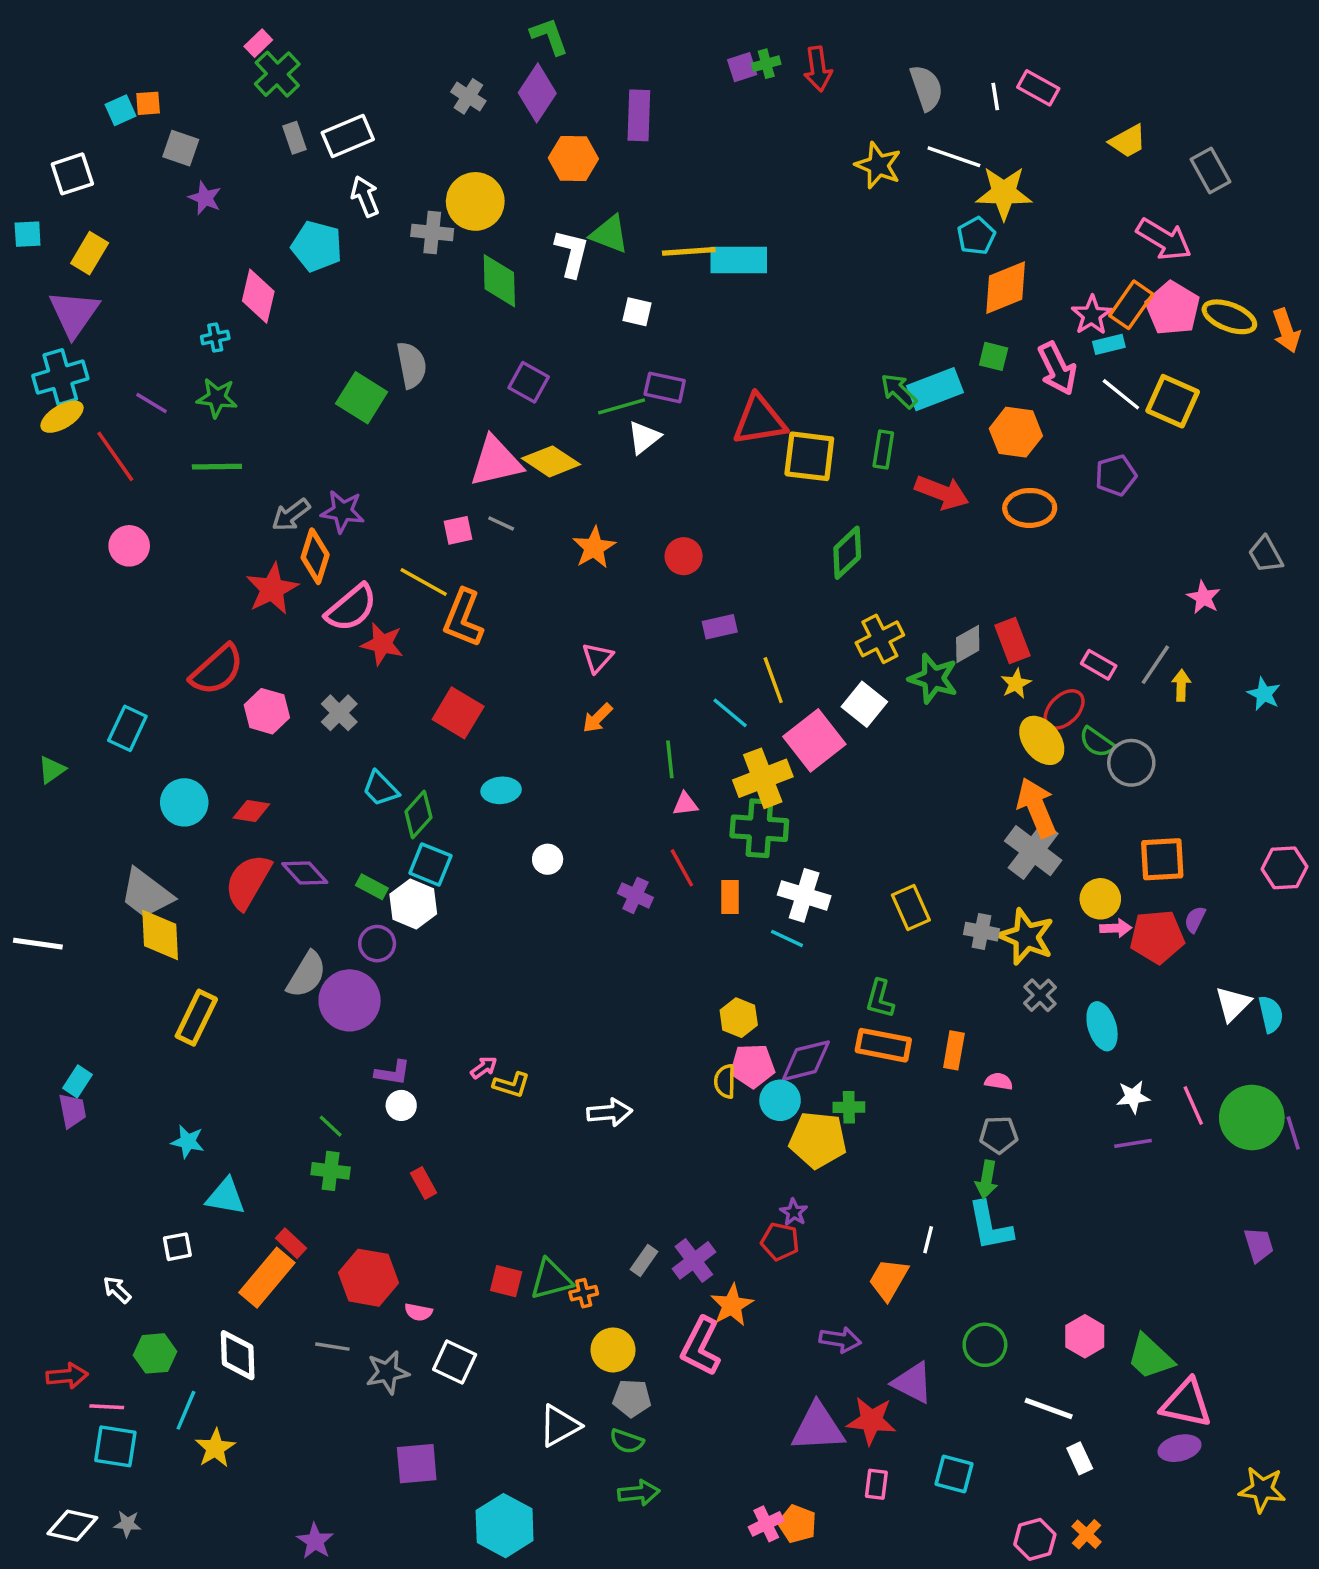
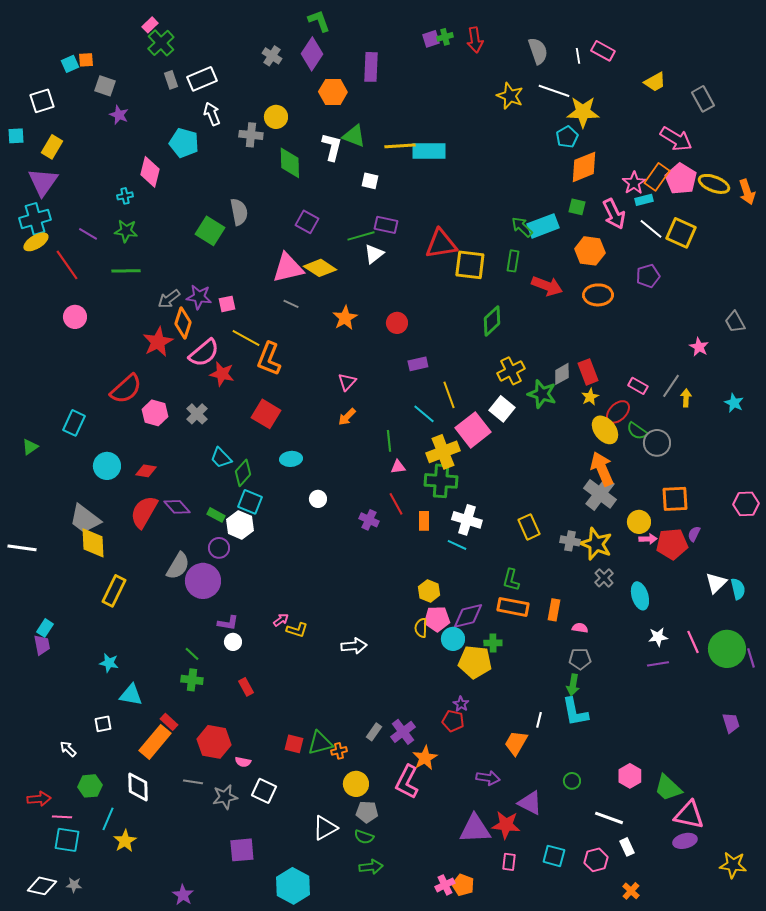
yellow circle: (475, 201) -> (276, 117), size x0.7
pink square: (458, 530) -> (227, 304), moved
green circle: (985, 1345) -> (572, 781), size x0.7
pink hexagon: (1035, 1539) -> (596, 860), moved

